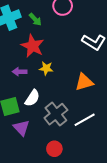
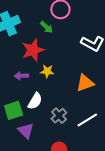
green arrow: (35, 19) -> (47, 27), moved
red star: (33, 46) -> (33, 50), turned 30
gray cross: (56, 114) -> (59, 116), size x0.7

